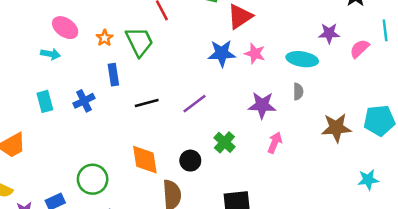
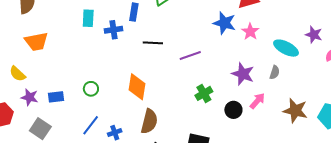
cyan rectangle: (45, 101) -> (88, 18), moved
blue cross: (84, 101) -> (114, 30), moved
pink arrow: (275, 143) -> (257, 101), moved
black circle: (190, 161) -> (233, 110), moved
green circle: (93, 179) -> (91, 89), size x0.6

